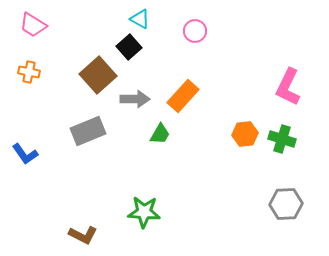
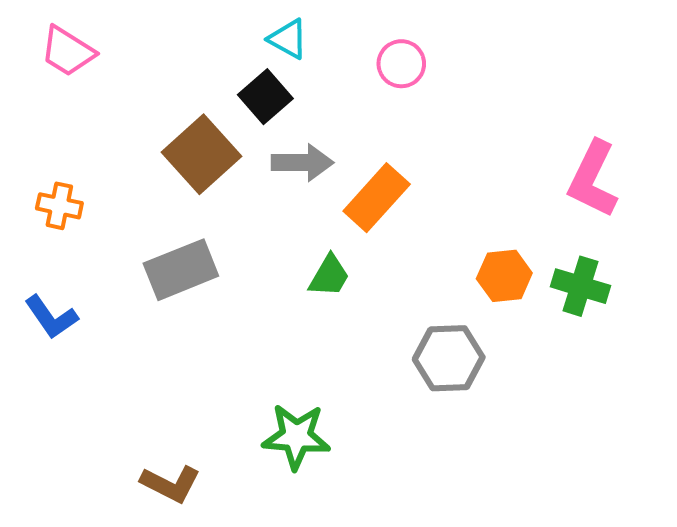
orange cross: (29, 72) -> (59, 206), moved
gray arrow: (135, 99) -> (302, 163), moved
gray hexagon: (286, 204) -> (449, 358), moved

